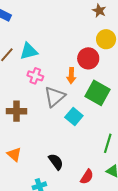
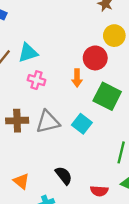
gray triangle: (55, 97) -> (48, 122), moved, turned 30
orange triangle: (14, 154) -> (21, 181), moved
red semicircle: (87, 177) -> (99, 191), turned 63

